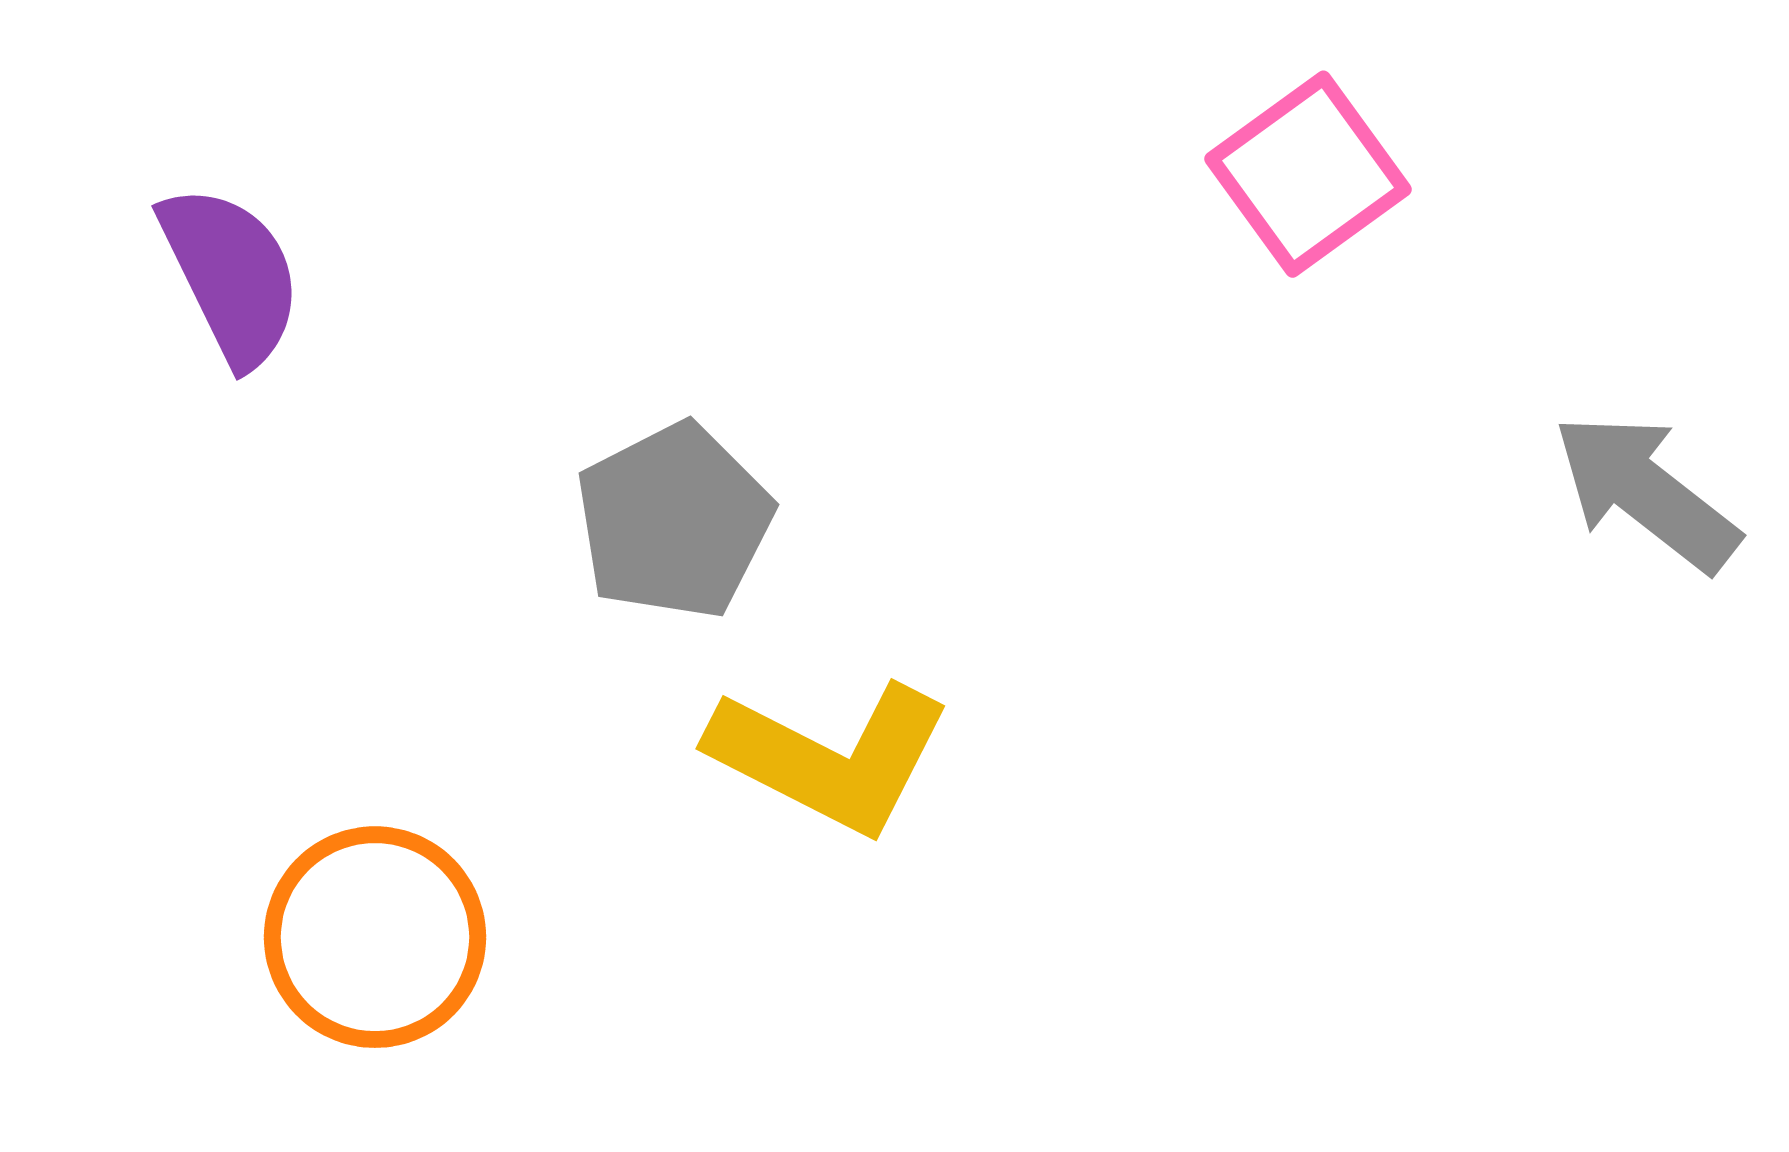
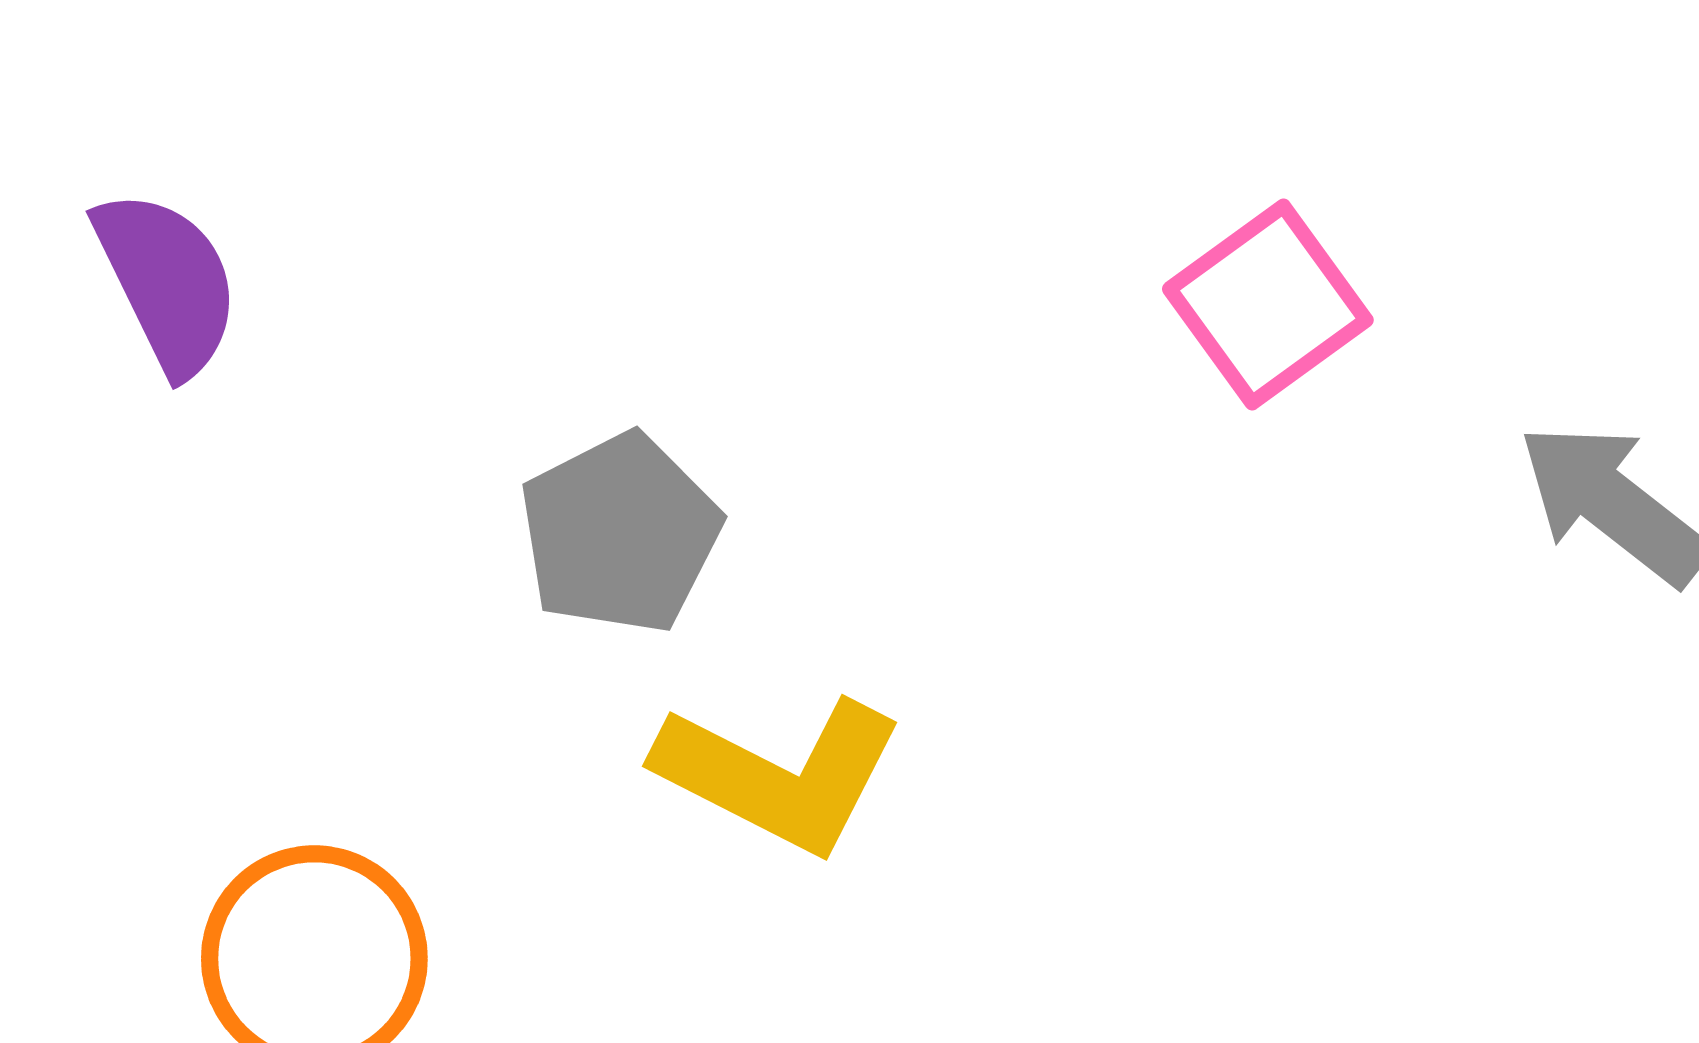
pink square: (1308, 174) -> (1268, 305), moved

